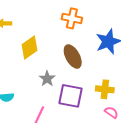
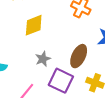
brown ellipse: (73, 57) -> (79, 56), moved, turned 40

